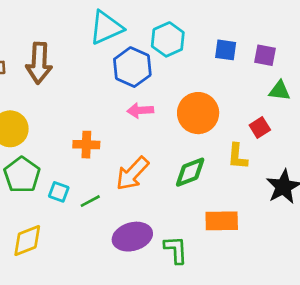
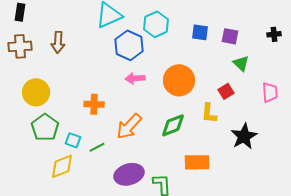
brown arrow: (39, 63) -> (58, 42), size x0.7
green triangle: (280, 91) -> (241, 63), turned 36
yellow diamond: (27, 241) -> (62, 166), moved

